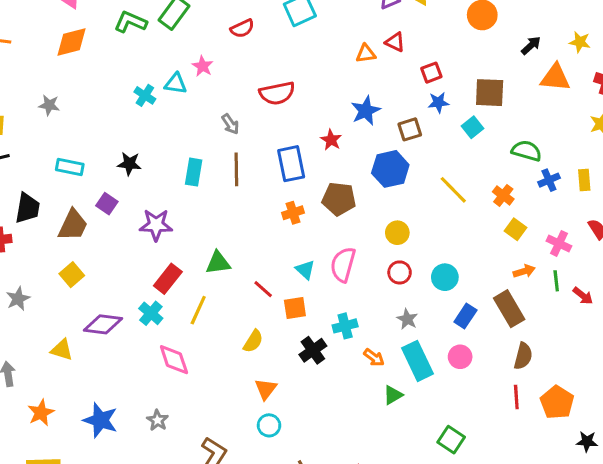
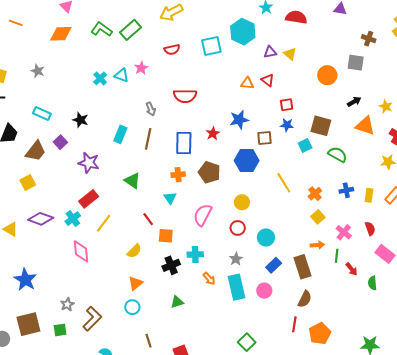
green semicircle: (527, 151) -> (337, 154), moved
green triangle: (218, 263) -> (132, 181), moved, turned 30
cyan triangle: (305, 270) -> (170, 198), moved
green triangle: (393, 395) -> (177, 302), moved
gray star: (157, 420) -> (67, 304), moved

